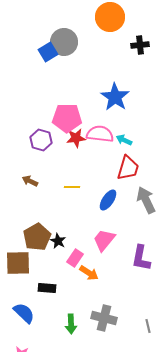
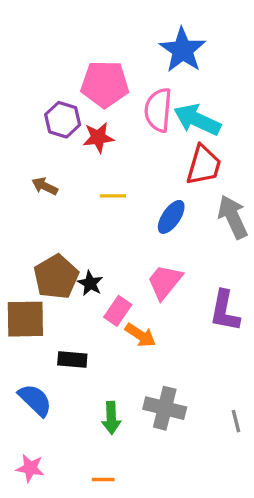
pink semicircle: (100, 134) -> (158, 110), turned -92
red star: (76, 138) -> (98, 138), moved
cyan arrow: (124, 140) -> (197, 120), size x1.8

